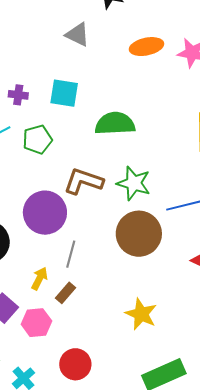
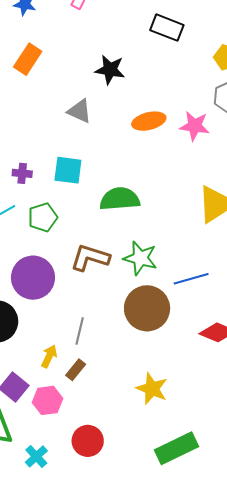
purple circle: (45, 213) -> (33, 278), moved

